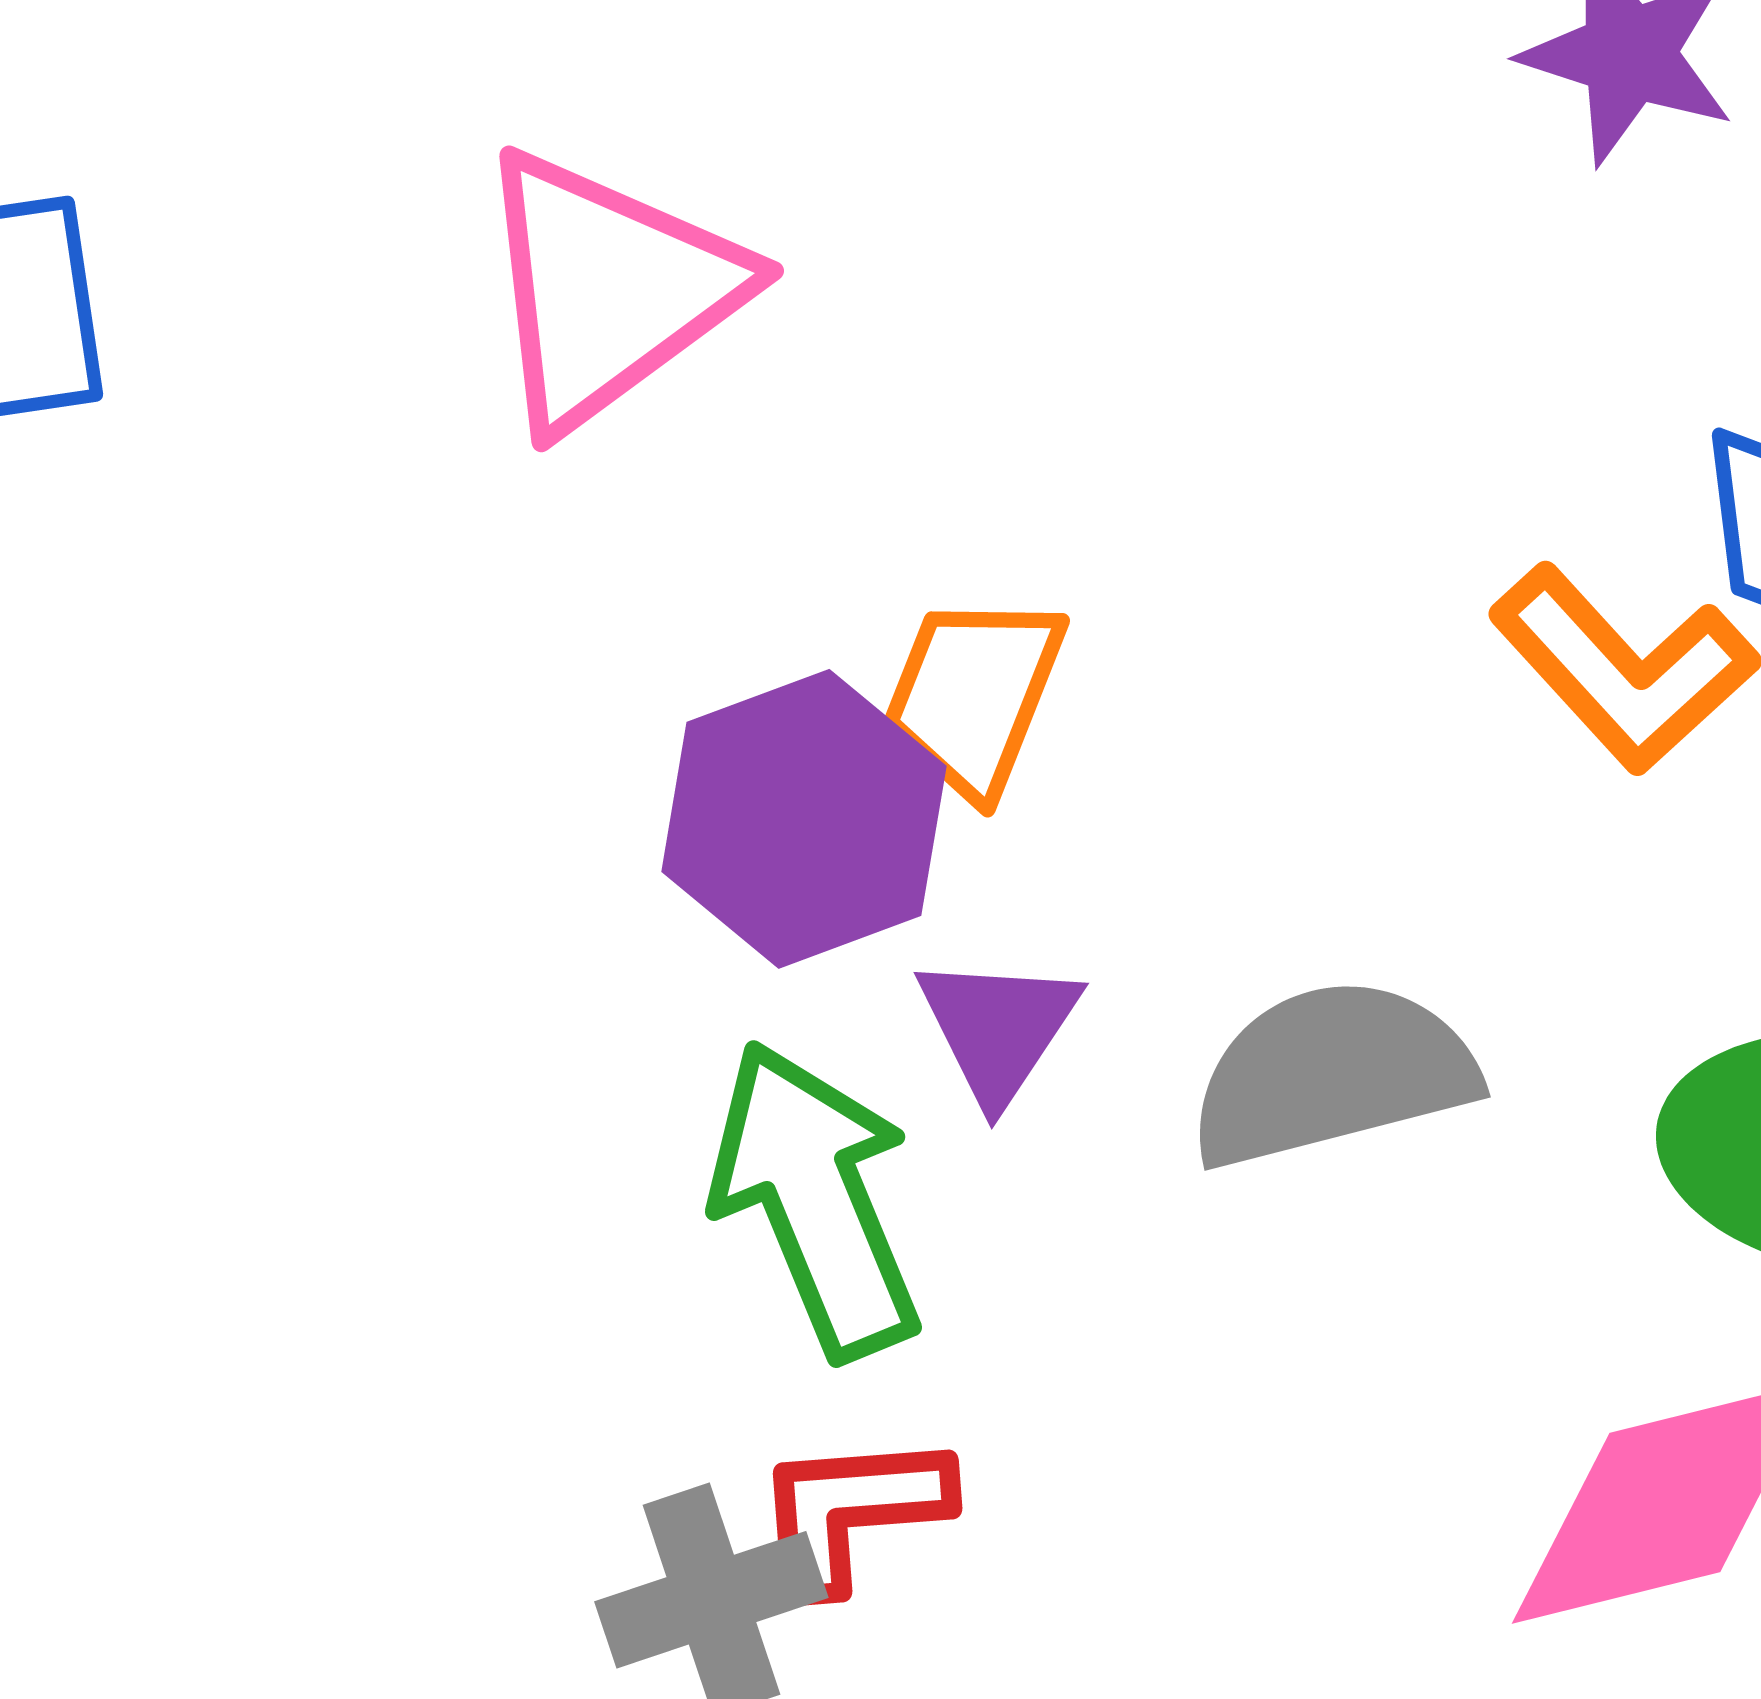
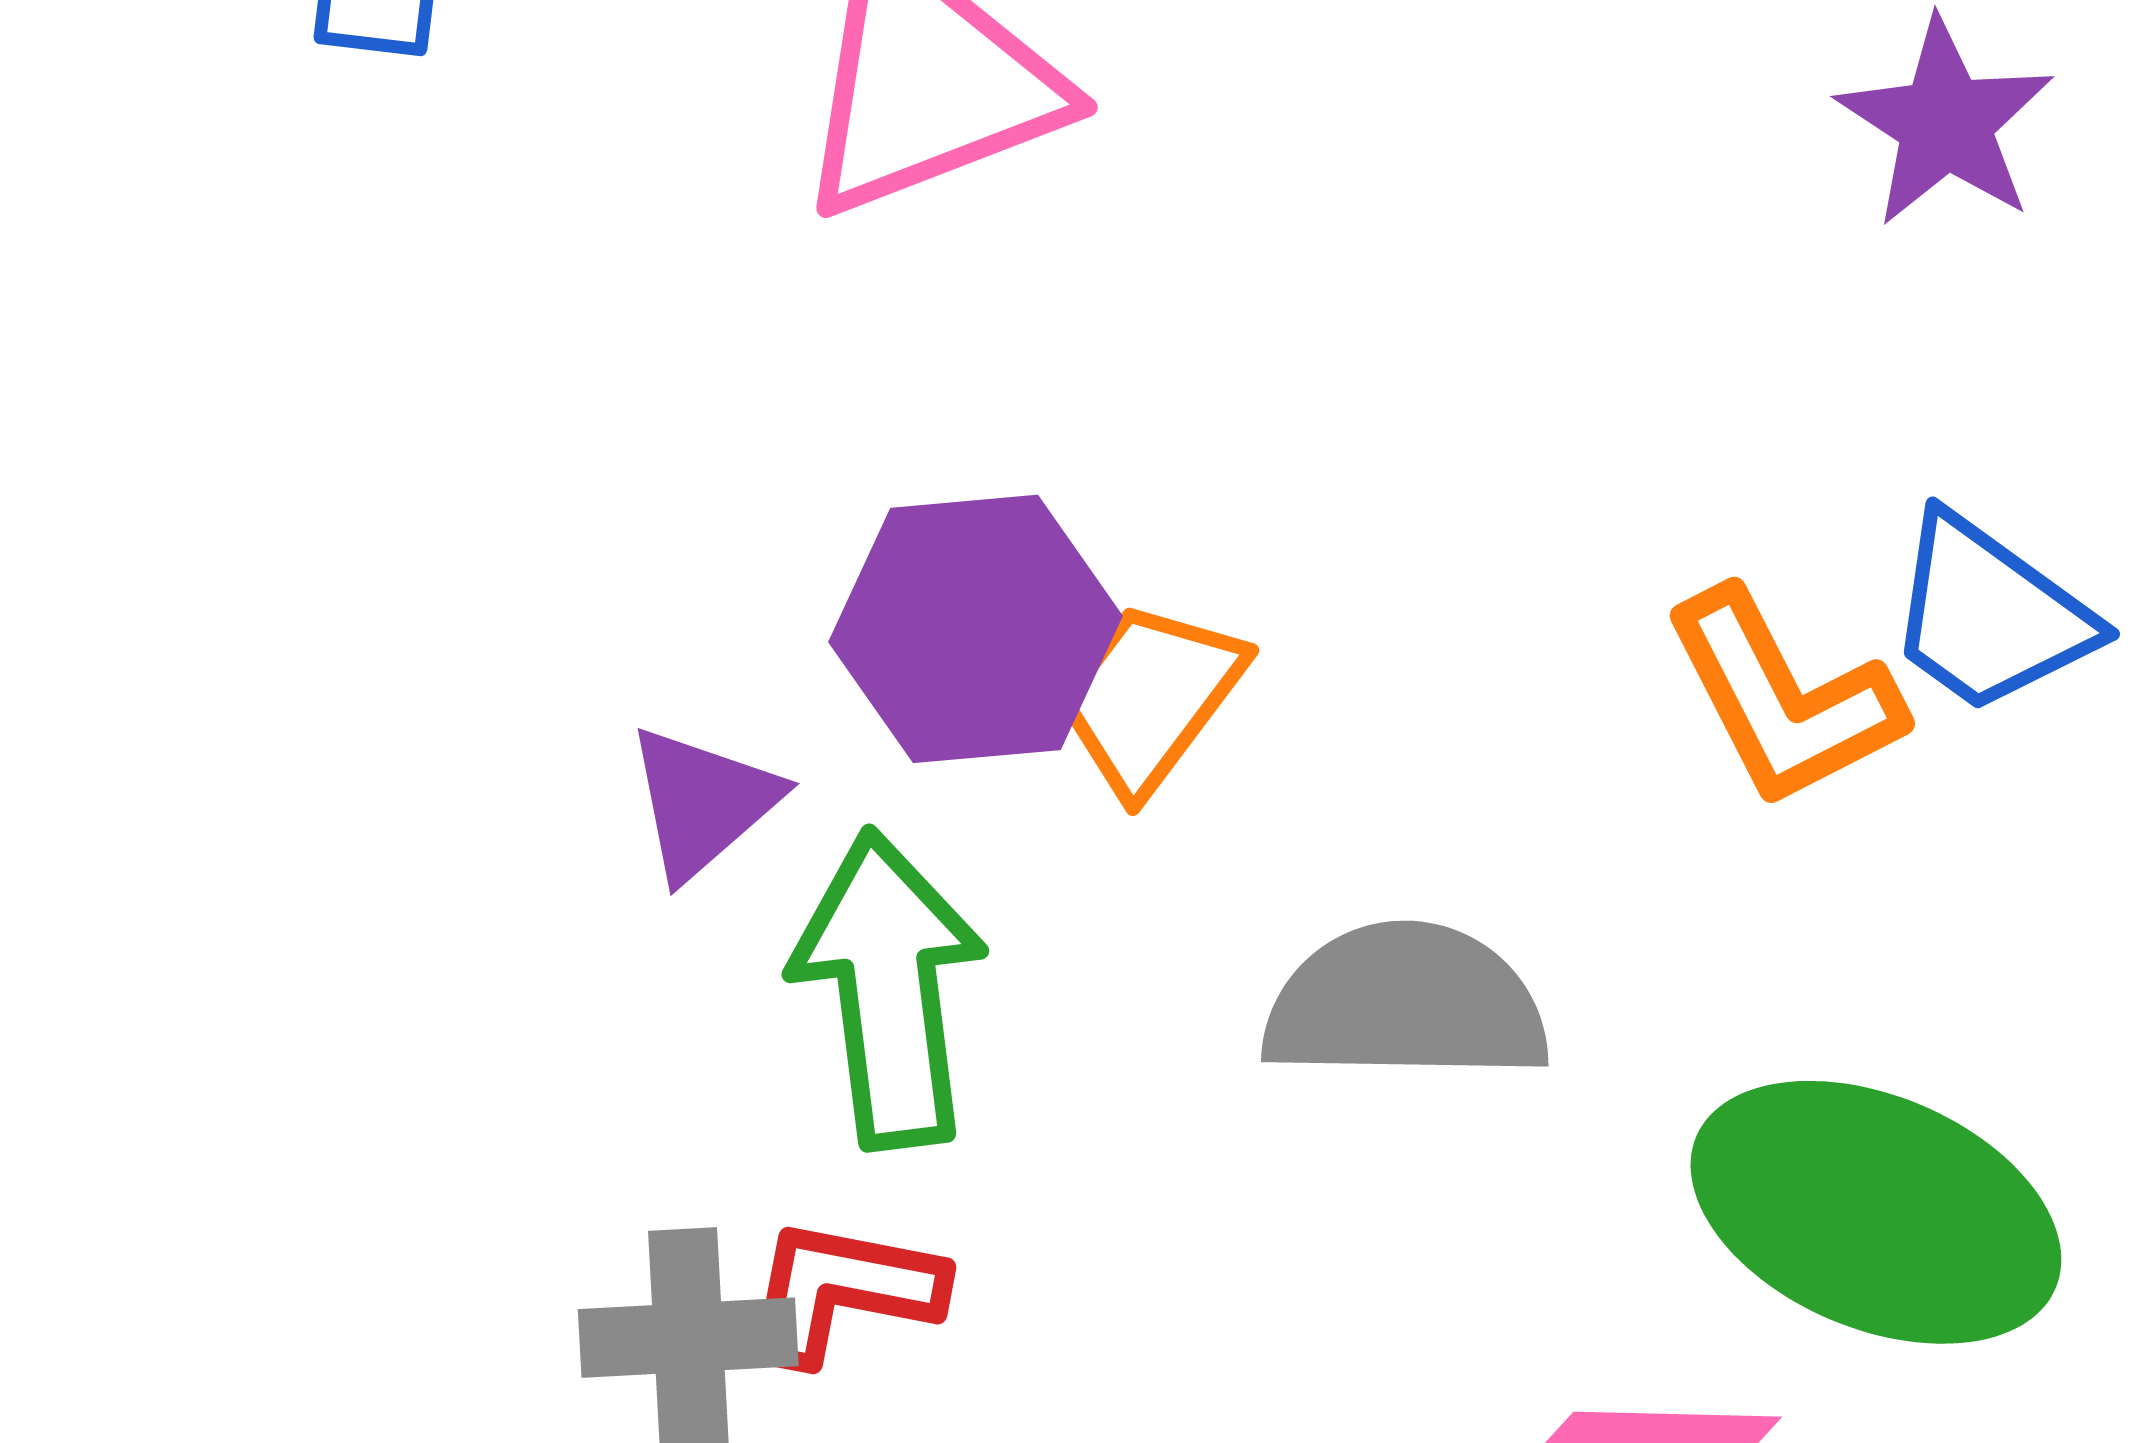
orange trapezoid: (974, 695) -> (1150, 697), moved
purple triangle: (998, 1028) -> (703, 802), moved

